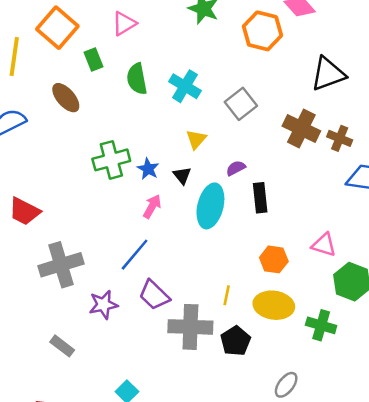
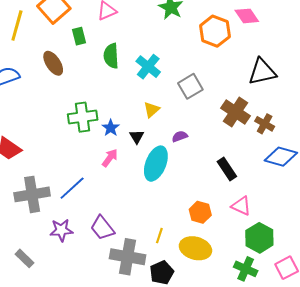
black rectangle: (260, 198) -> (227, 169), moved, turned -35
blue line: (135, 255) -> (72, 188), moved
green cross: (321, 325) -> (246, 269), moved

